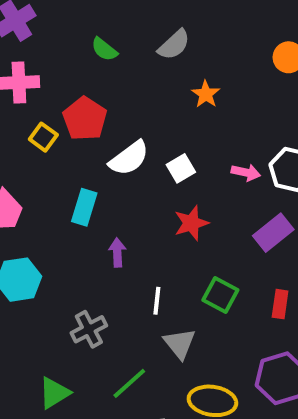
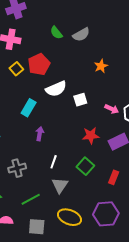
gray semicircle: (174, 45) -> (81, 35), moved
red star: (191, 223) -> (91, 136), moved

